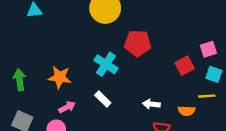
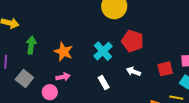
white rectangle: (103, 99) -> (104, 82), moved
white arrow: (151, 104) -> (133, 71), moved

